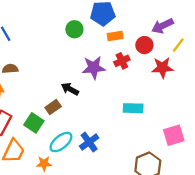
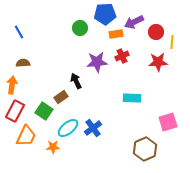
purple arrow: (162, 26) -> (134, 22), moved
red circle: (144, 45) -> (156, 32), moved
yellow line: (178, 45) -> (172, 42), turned -32
black arrow: (70, 89) -> (76, 81), turned 35

